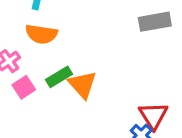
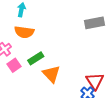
orange triangle: (82, 84) -> (51, 74), moved

